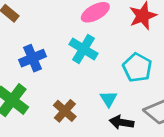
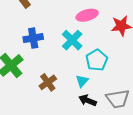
cyan pentagon: (137, 68) -> (97, 60), moved

